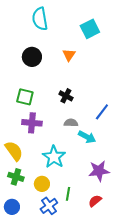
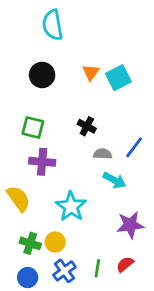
cyan square: (90, 29) -> (118, 78), moved
gray semicircle: (71, 123) -> (103, 154), moved
green cross: (16, 177) -> (30, 243), moved
green line: (68, 194) -> (97, 268), moved
blue circle: (12, 207) -> (28, 278), moved

